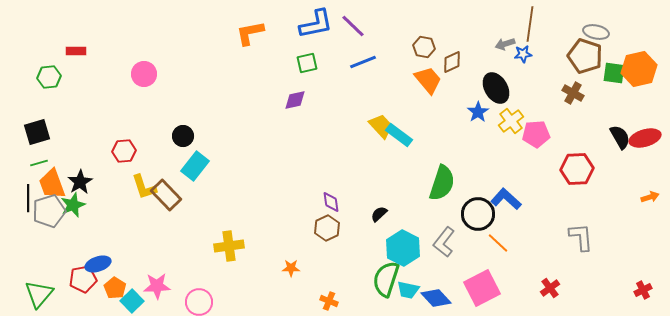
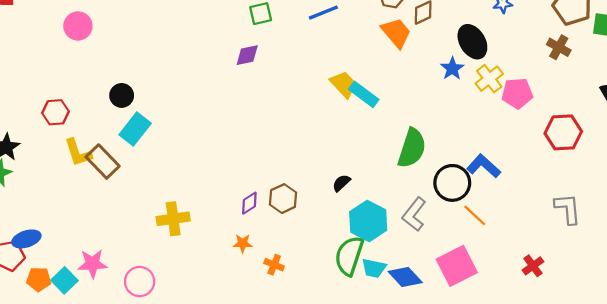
purple diamond: (331, 202) -> (249, 203), moved, turned 65
orange pentagon: (115, 288) -> (39, 279), moved, turned -30
orange cross: (329, 301) -> (274, 265), moved

